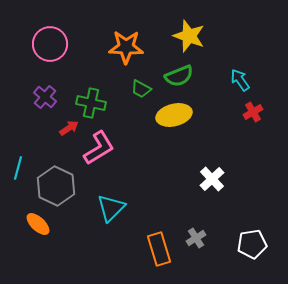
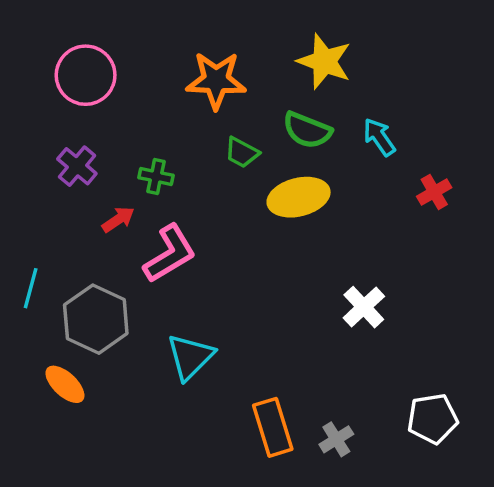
green semicircle: (179, 76) -> (307, 130), turned 44
cyan arrow: (240, 80) -> (379, 137), moved
green cross: (91, 103) -> (156, 177), size x0.7
gray cross: (196, 238) -> (336, 439), moved

